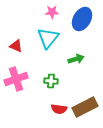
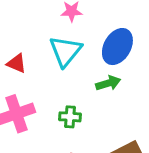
blue ellipse: (82, 19) -> (117, 47), moved

